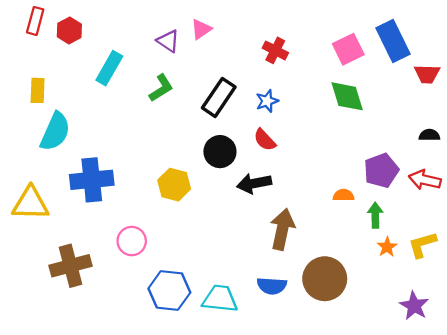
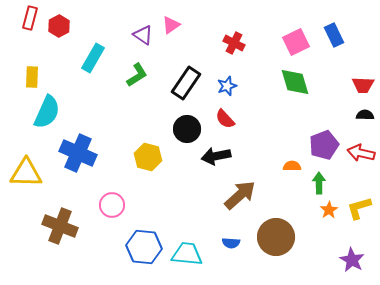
blue rectangle: (393, 41) -> (334, 35), size x0.7
red trapezoid: (427, 74) -> (363, 85), moved
blue cross: (92, 180) -> (78, 153), turned 30
brown arrow: (282, 229) -> (240, 195), turned 36
brown cross: (71, 266) -> (60, 226), turned 36
blue semicircle: (272, 286) -> (231, 243), size x0.7

